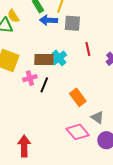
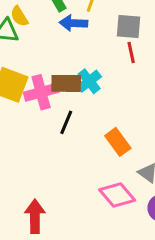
gray square: (72, 23) -> (128, 26), moved
red line: (88, 49) -> (131, 53), moved
pink cross: (30, 78) -> (41, 92), moved, size x1.5

